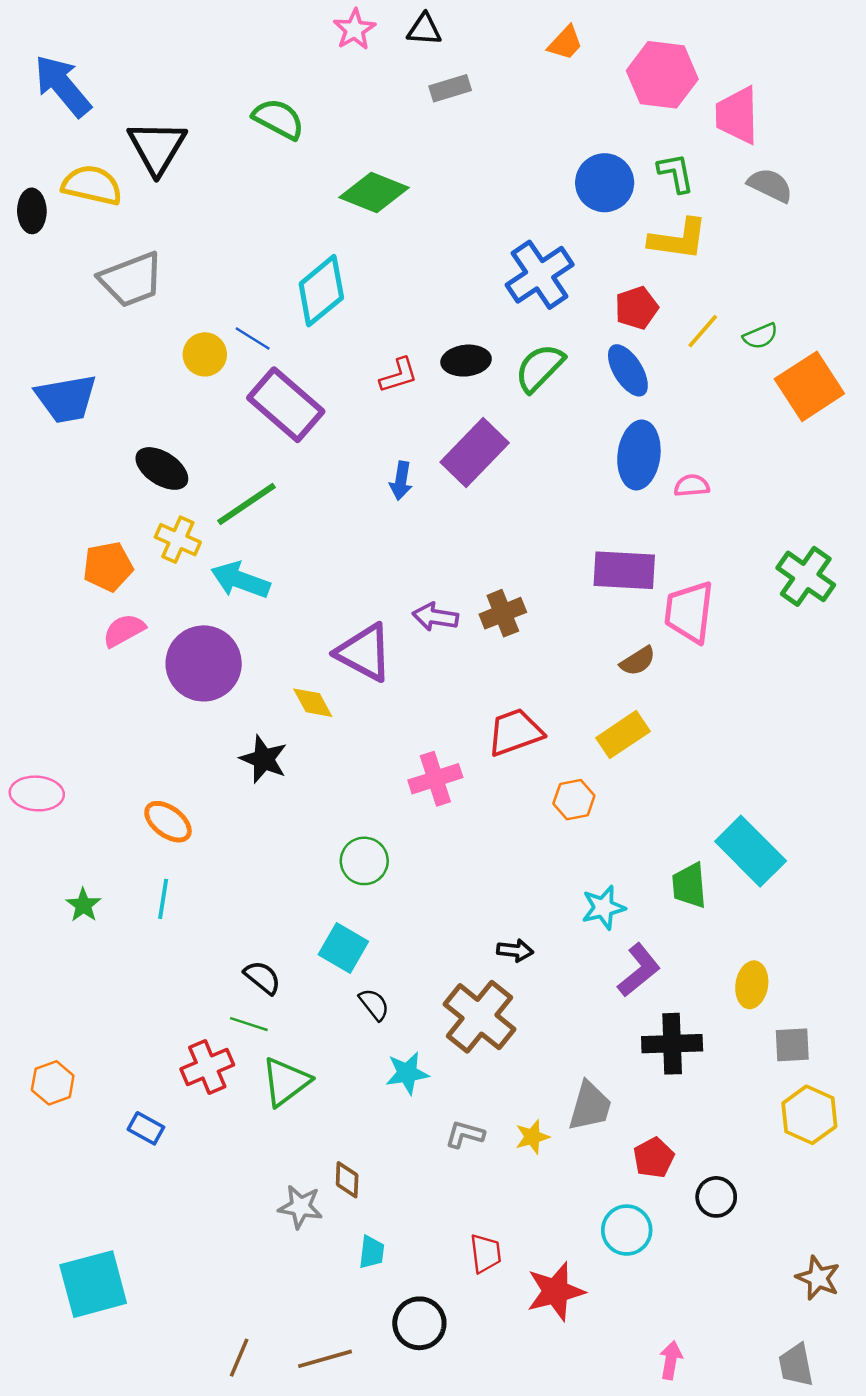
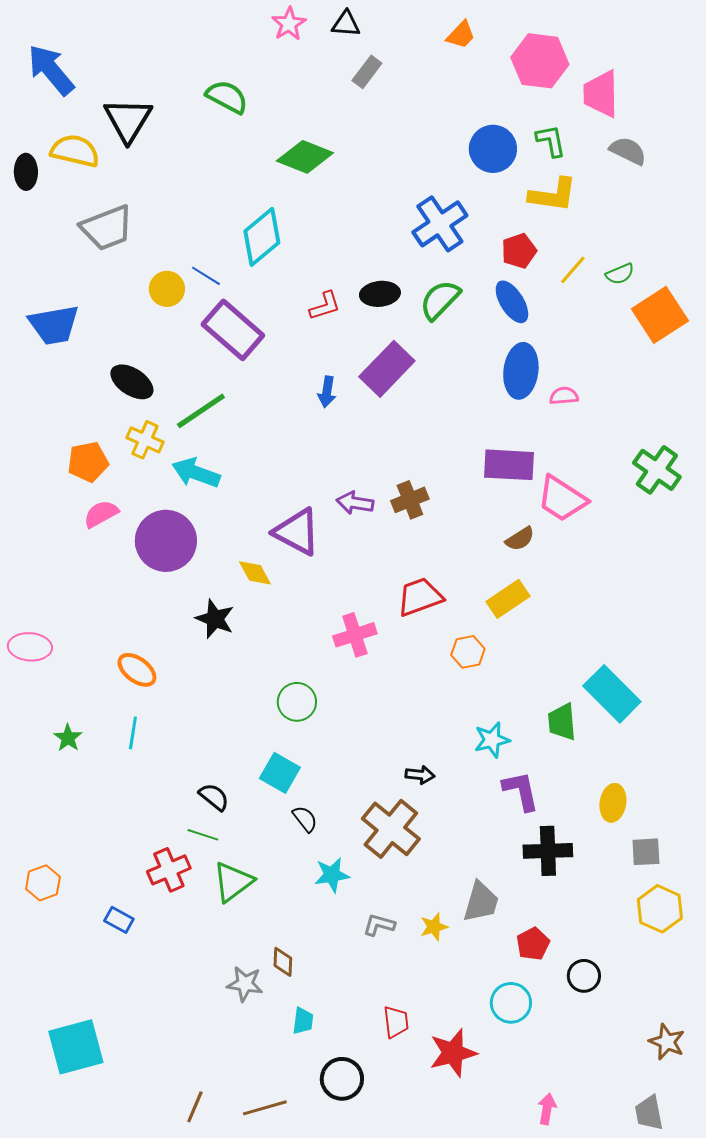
gray rectangle: (450, 88) -> (367, 72), turned -36
pink trapezoid: (689, 612) -> (562, 499), turned -64
purple L-shape: (639, 970) -> (521, 791), turned -63

